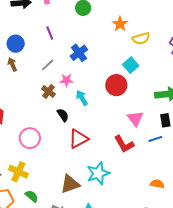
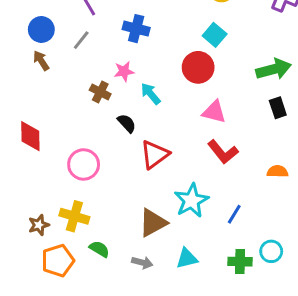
blue cross: (79, 53) -> (136, 29), turned -30
gray line: (48, 65) -> (81, 40), moved
pink triangle: (135, 119) -> (214, 112), moved, turned -30
blue line: (155, 139) -> (234, 214), moved, turned -32
orange semicircle: (157, 184) -> (278, 171), moved

